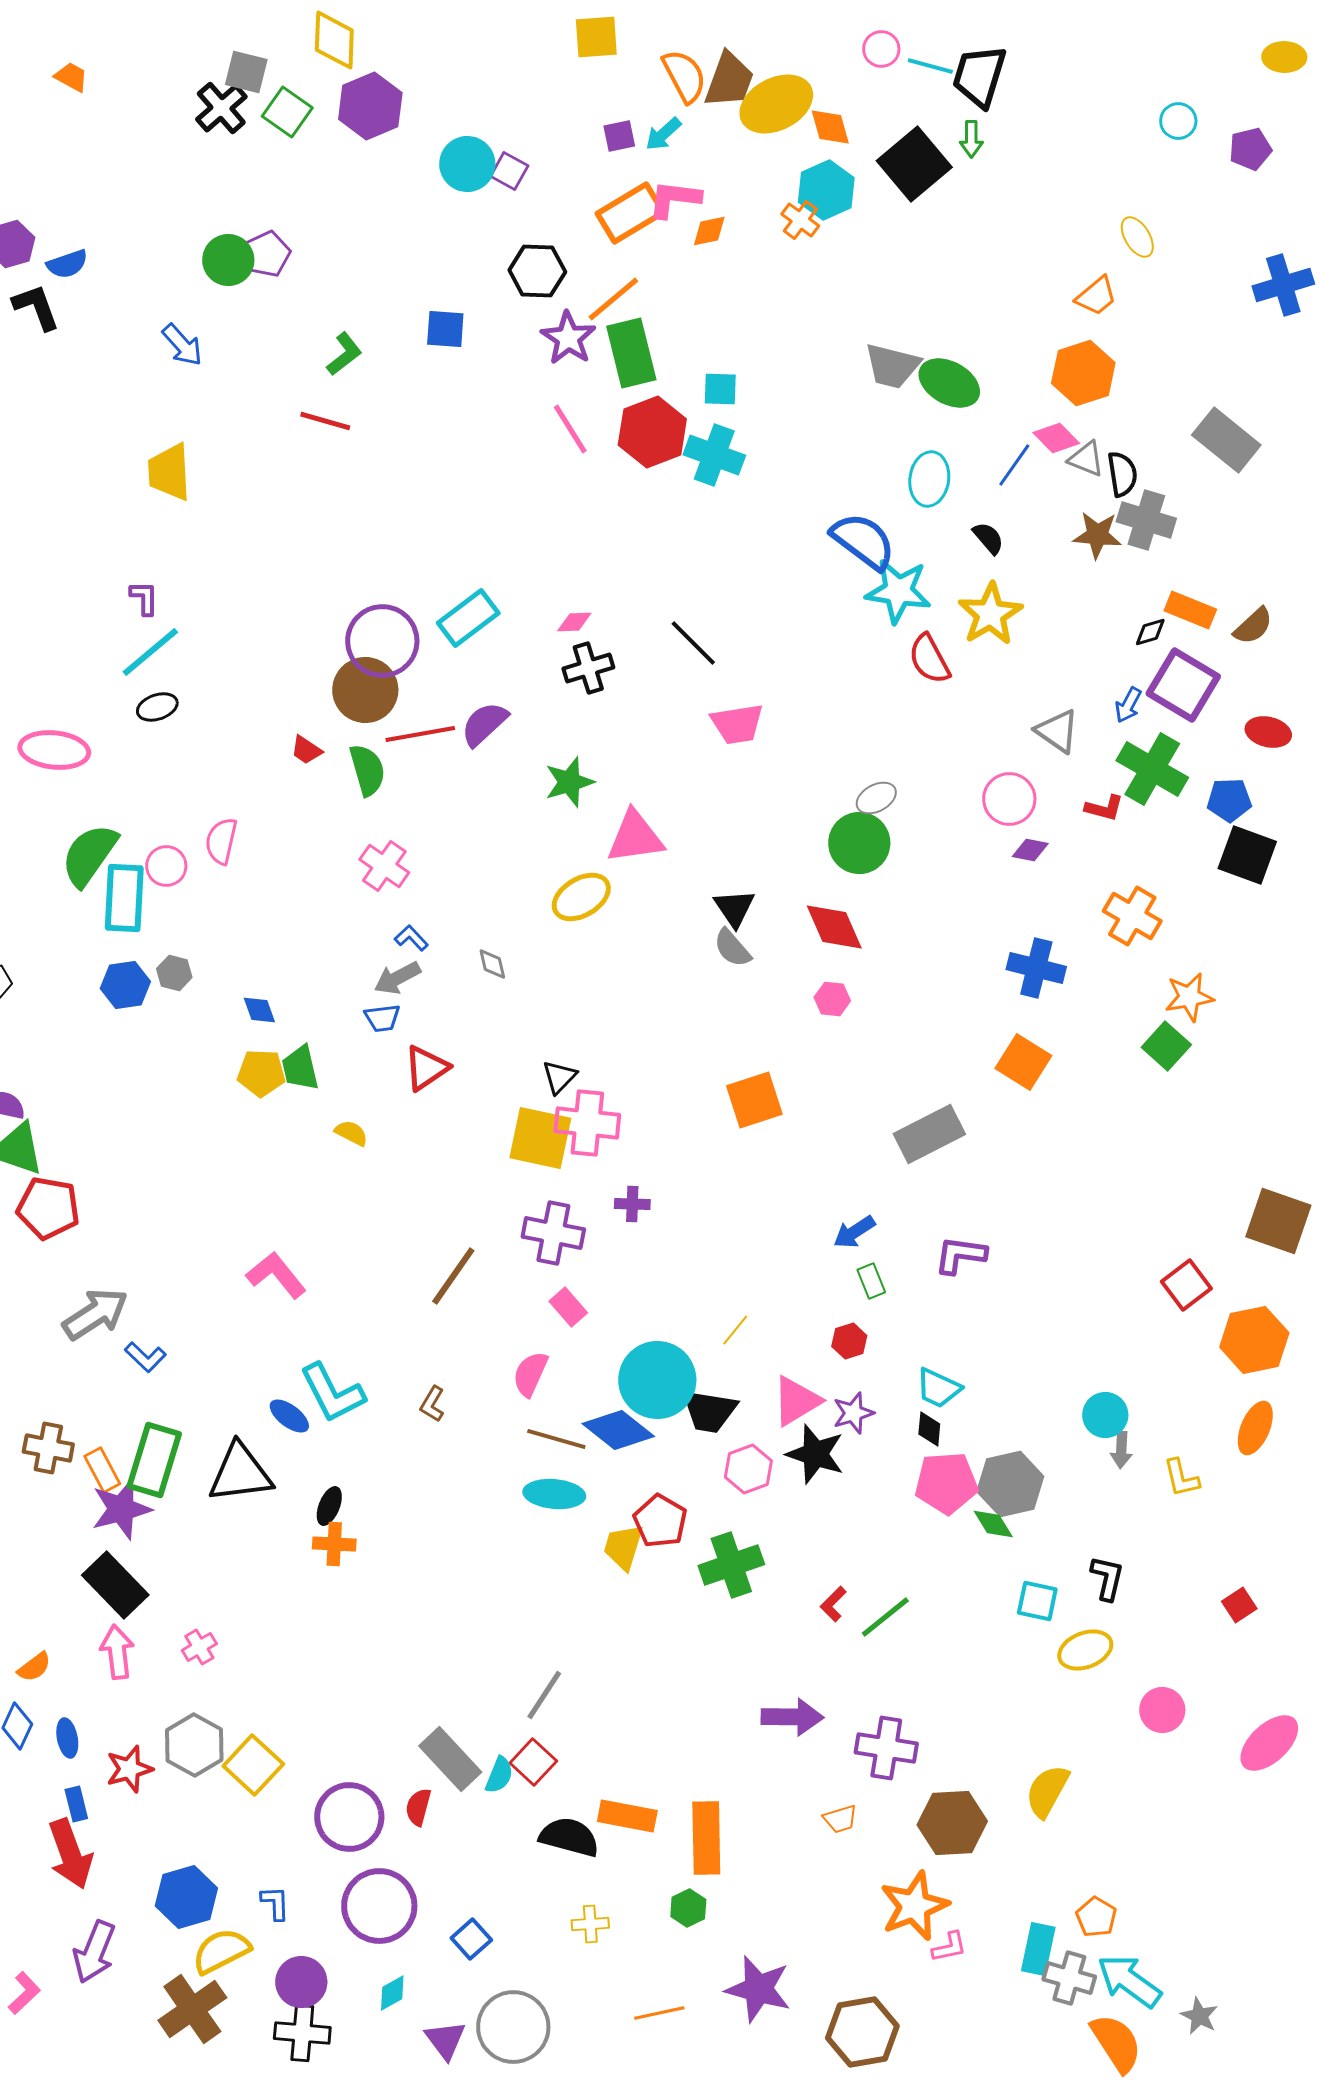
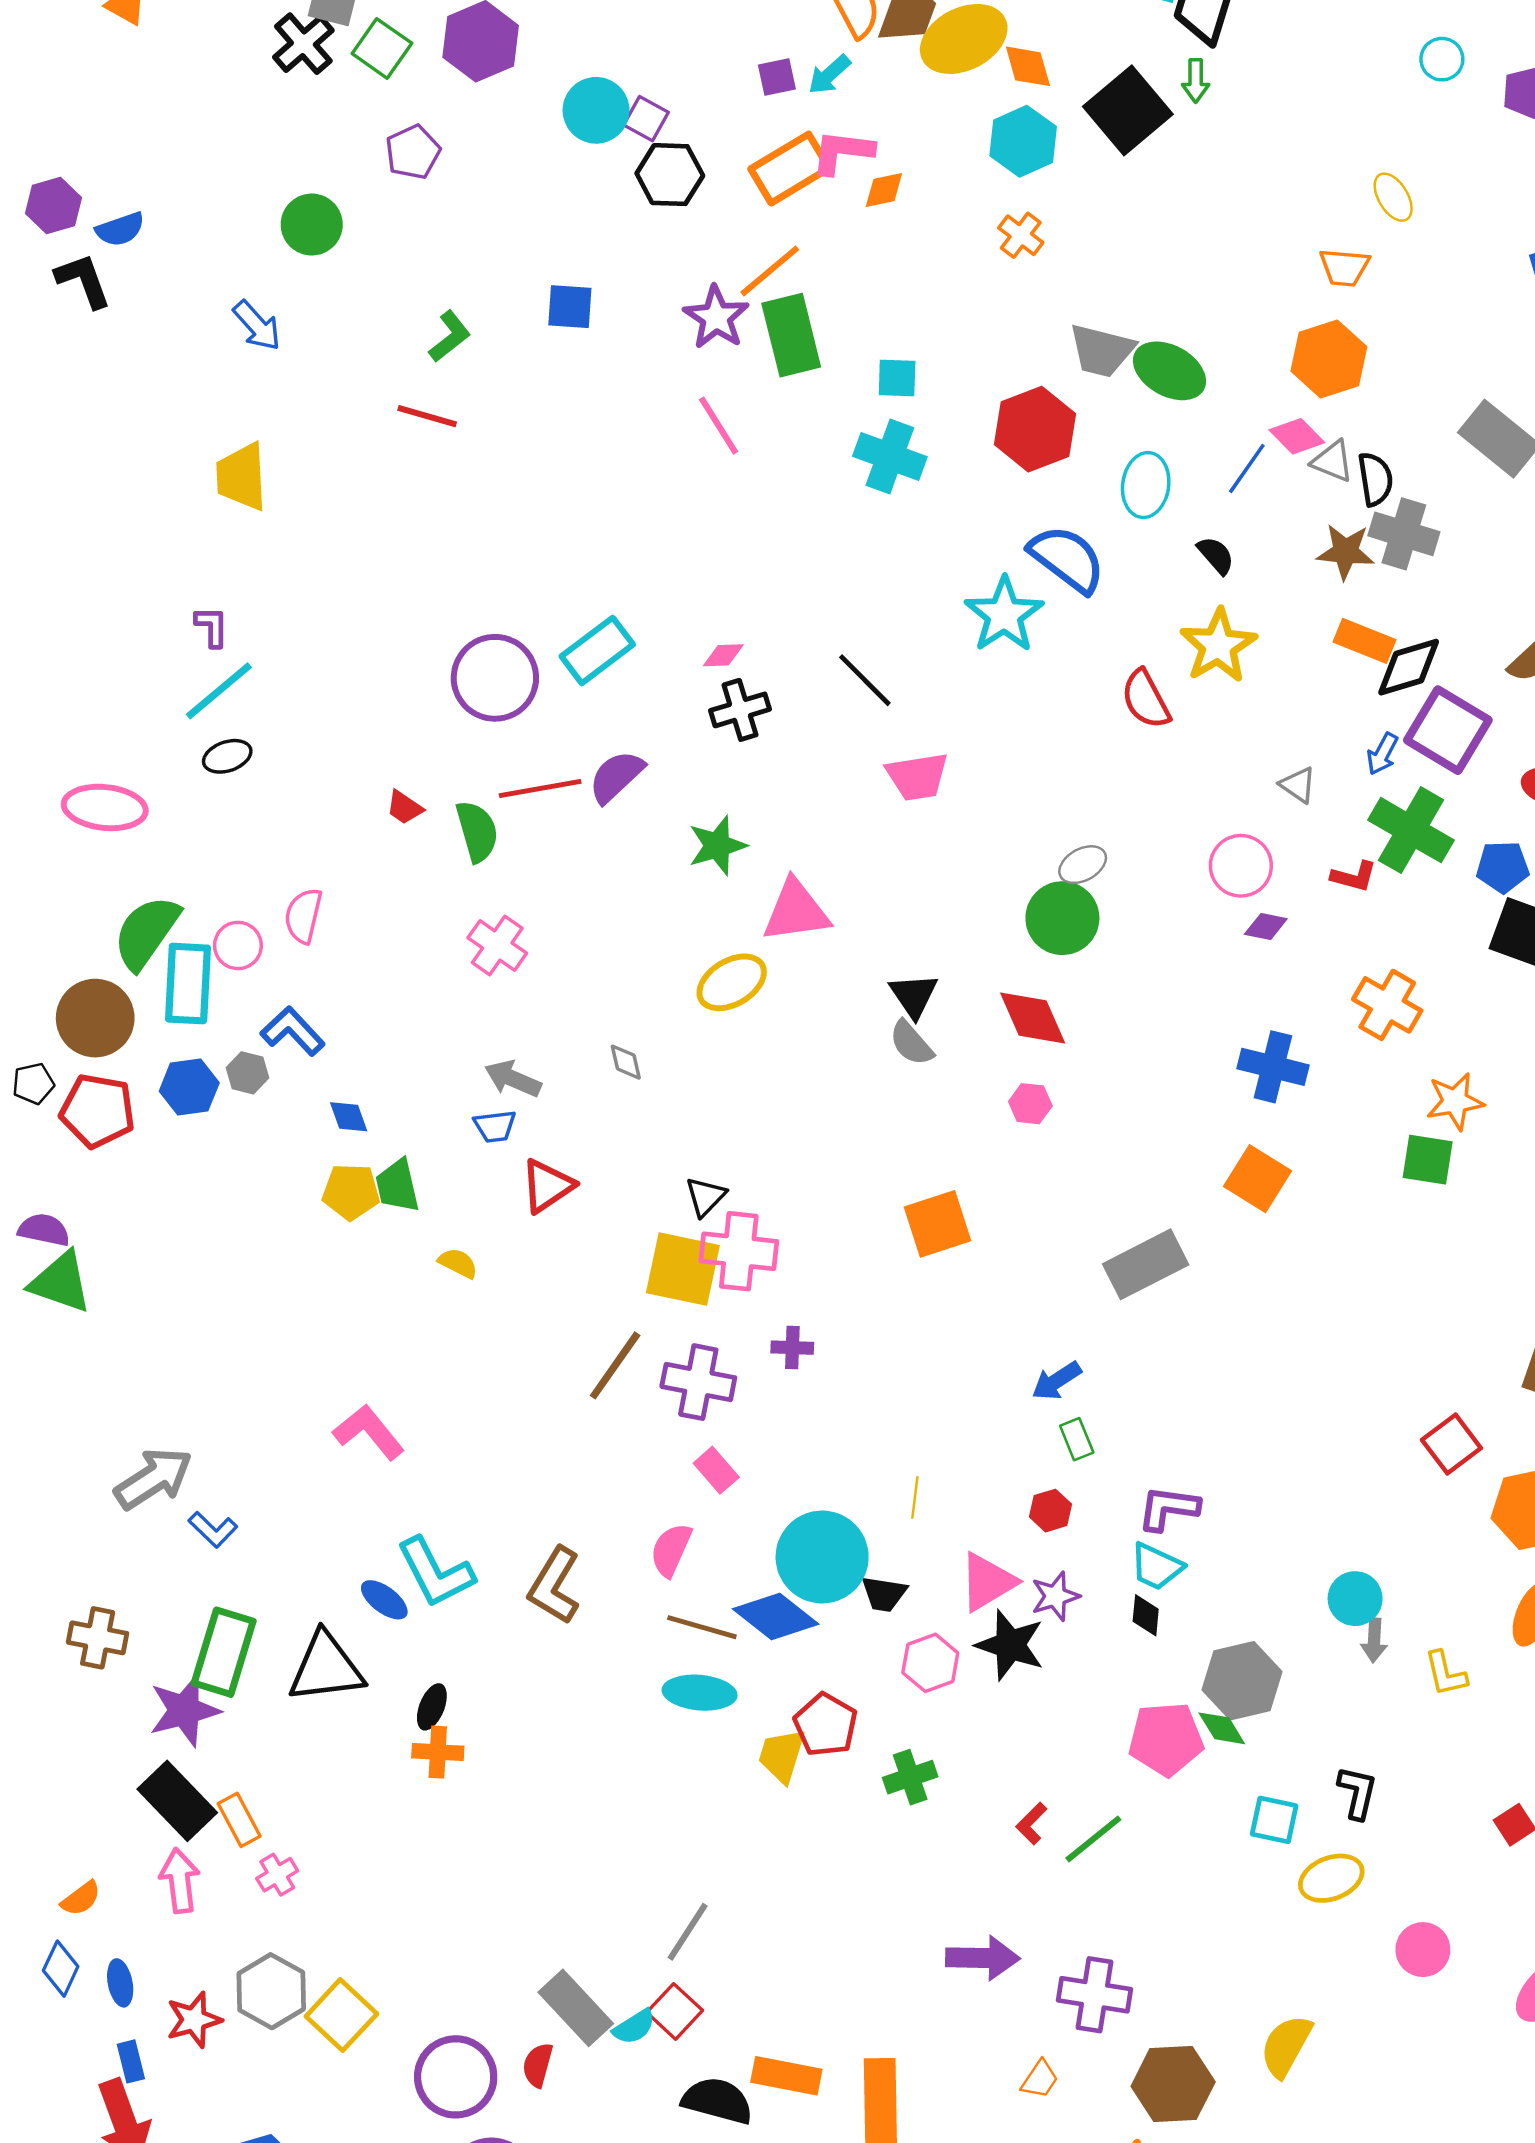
orange cross: (800, 220) -> (1021, 235), moved
purple pentagon: (267, 254) -> (413, 152), moved
black hexagon: (537, 271) -> (670, 175), moved
orange trapezoid: (1096, 296) -> (1344, 267), turned 45
red hexagon: (652, 432) -> (1035, 429), moved
cyan star: (898, 591) -> (1004, 615), moved, turned 30
orange rectangle: (1190, 610) -> (1365, 641), moved
black diamond: (1150, 632) -> (1409, 667), size x1.8
brown circle: (365, 690) -> (95, 1018), moved
gray triangle: (1057, 731) -> (1298, 785), size x0.7
blue L-shape: (411, 938) -> (293, 1031), moved, size x1.6
gray arrow: (397, 978) -> (513, 1079), turned 51
green square: (1166, 1046) -> (1428, 1160), turned -33
red pentagon: (48, 1208) -> (98, 1111), moved
purple L-shape: (960, 1255) -> (1168, 1508), moved
brown line: (453, 1276) -> (615, 1365), moved
yellow line: (735, 1330) -> (915, 1497), turned -32
brown L-shape: (432, 1404) -> (554, 1586), size x1.8
black trapezoid: (709, 1411) -> (884, 1594), size x0.7
orange rectangle: (102, 1470) -> (239, 1820), moved
pink pentagon: (946, 1483) -> (1166, 1739), moved
green cross: (731, 1565) -> (910, 1777), size x0.7
cyan semicircle: (499, 1775) -> (634, 2027), turned 36
orange trapezoid: (840, 1819) -> (1040, 2079), turned -39

